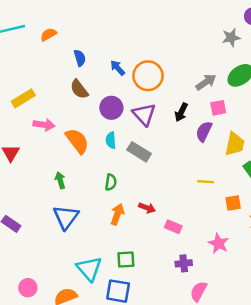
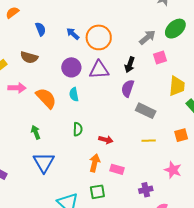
brown semicircle: (79, 89) -> (29, 57), moved, turned -30
purple triangle: (144, 114) -> (99, 70), turned -45
purple semicircle: (204, 131) -> (128, 88), moved
gray rectangle: (139, 152) -> (146, 111), moved
yellow line: (206, 182) -> (149, 141), moved
red arrow: (147, 208) -> (106, 140), moved
orange arrow: (117, 214) -> (95, 163), moved
pink rectangle: (173, 227) -> (117, 169), moved

